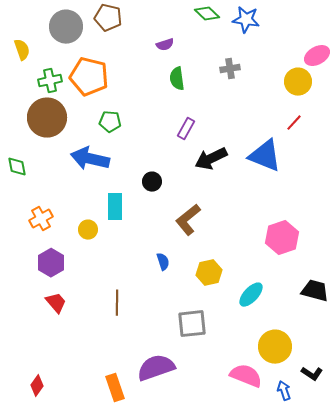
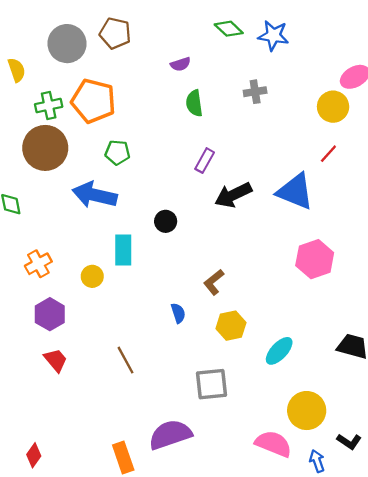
brown L-shape: (188, 220) -> (214, 282), moved, size x0.7
pink hexagon: (282, 238) -> (315, 259), moved
brown line: (117, 303) -> (125, 360), turned -30

